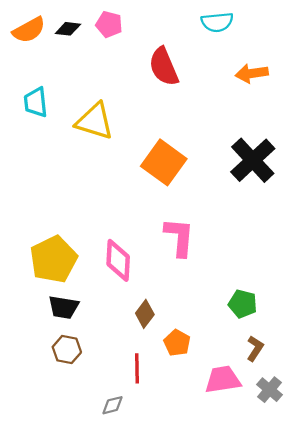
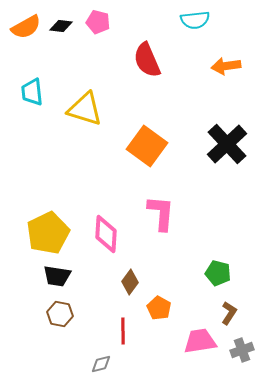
gray cross: (269, 390) -> (242, 350), turned 30

